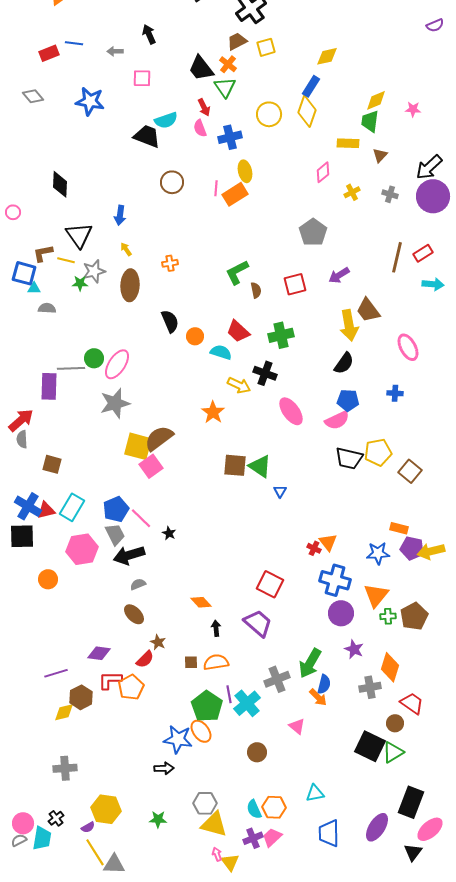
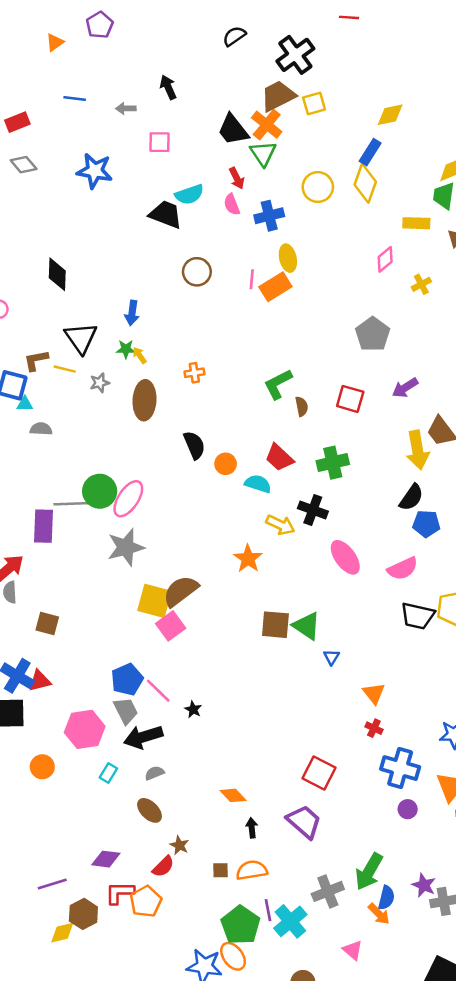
brown trapezoid: (237, 41) -> (278, 96), size x1.4
red rectangle: (49, 53) -> (17, 122), moved
orange cross: (228, 64) -> (267, 125), size x1.4
gray star: (94, 271) -> (100, 383), size x0.7
green star: (80, 283) -> (126, 349), moved
red square: (295, 284) -> (350, 399), turned 30
green circle: (94, 358) -> (100, 491), size x1.4
blue pentagon: (348, 400) -> (426, 524), moved
cyan rectangle: (72, 507) -> (108, 773), moved, size x0.6
orange triangle: (328, 542) -> (374, 693), moved
purple circle: (341, 613) -> (408, 809), size x0.6
purple star: (354, 649) -> (424, 885), moved

